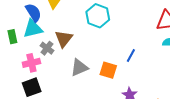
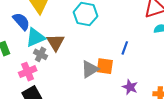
cyan triangle: (33, 29) -> (35, 37), moved
gray triangle: (79, 68) -> (90, 69), moved

